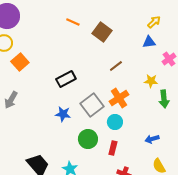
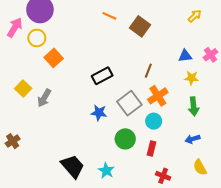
blue triangle: (149, 42) -> (185, 56), moved
brown line: (116, 66) -> (148, 71), moved, turned -32
green arrow: (164, 99) -> (194, 106), moved

